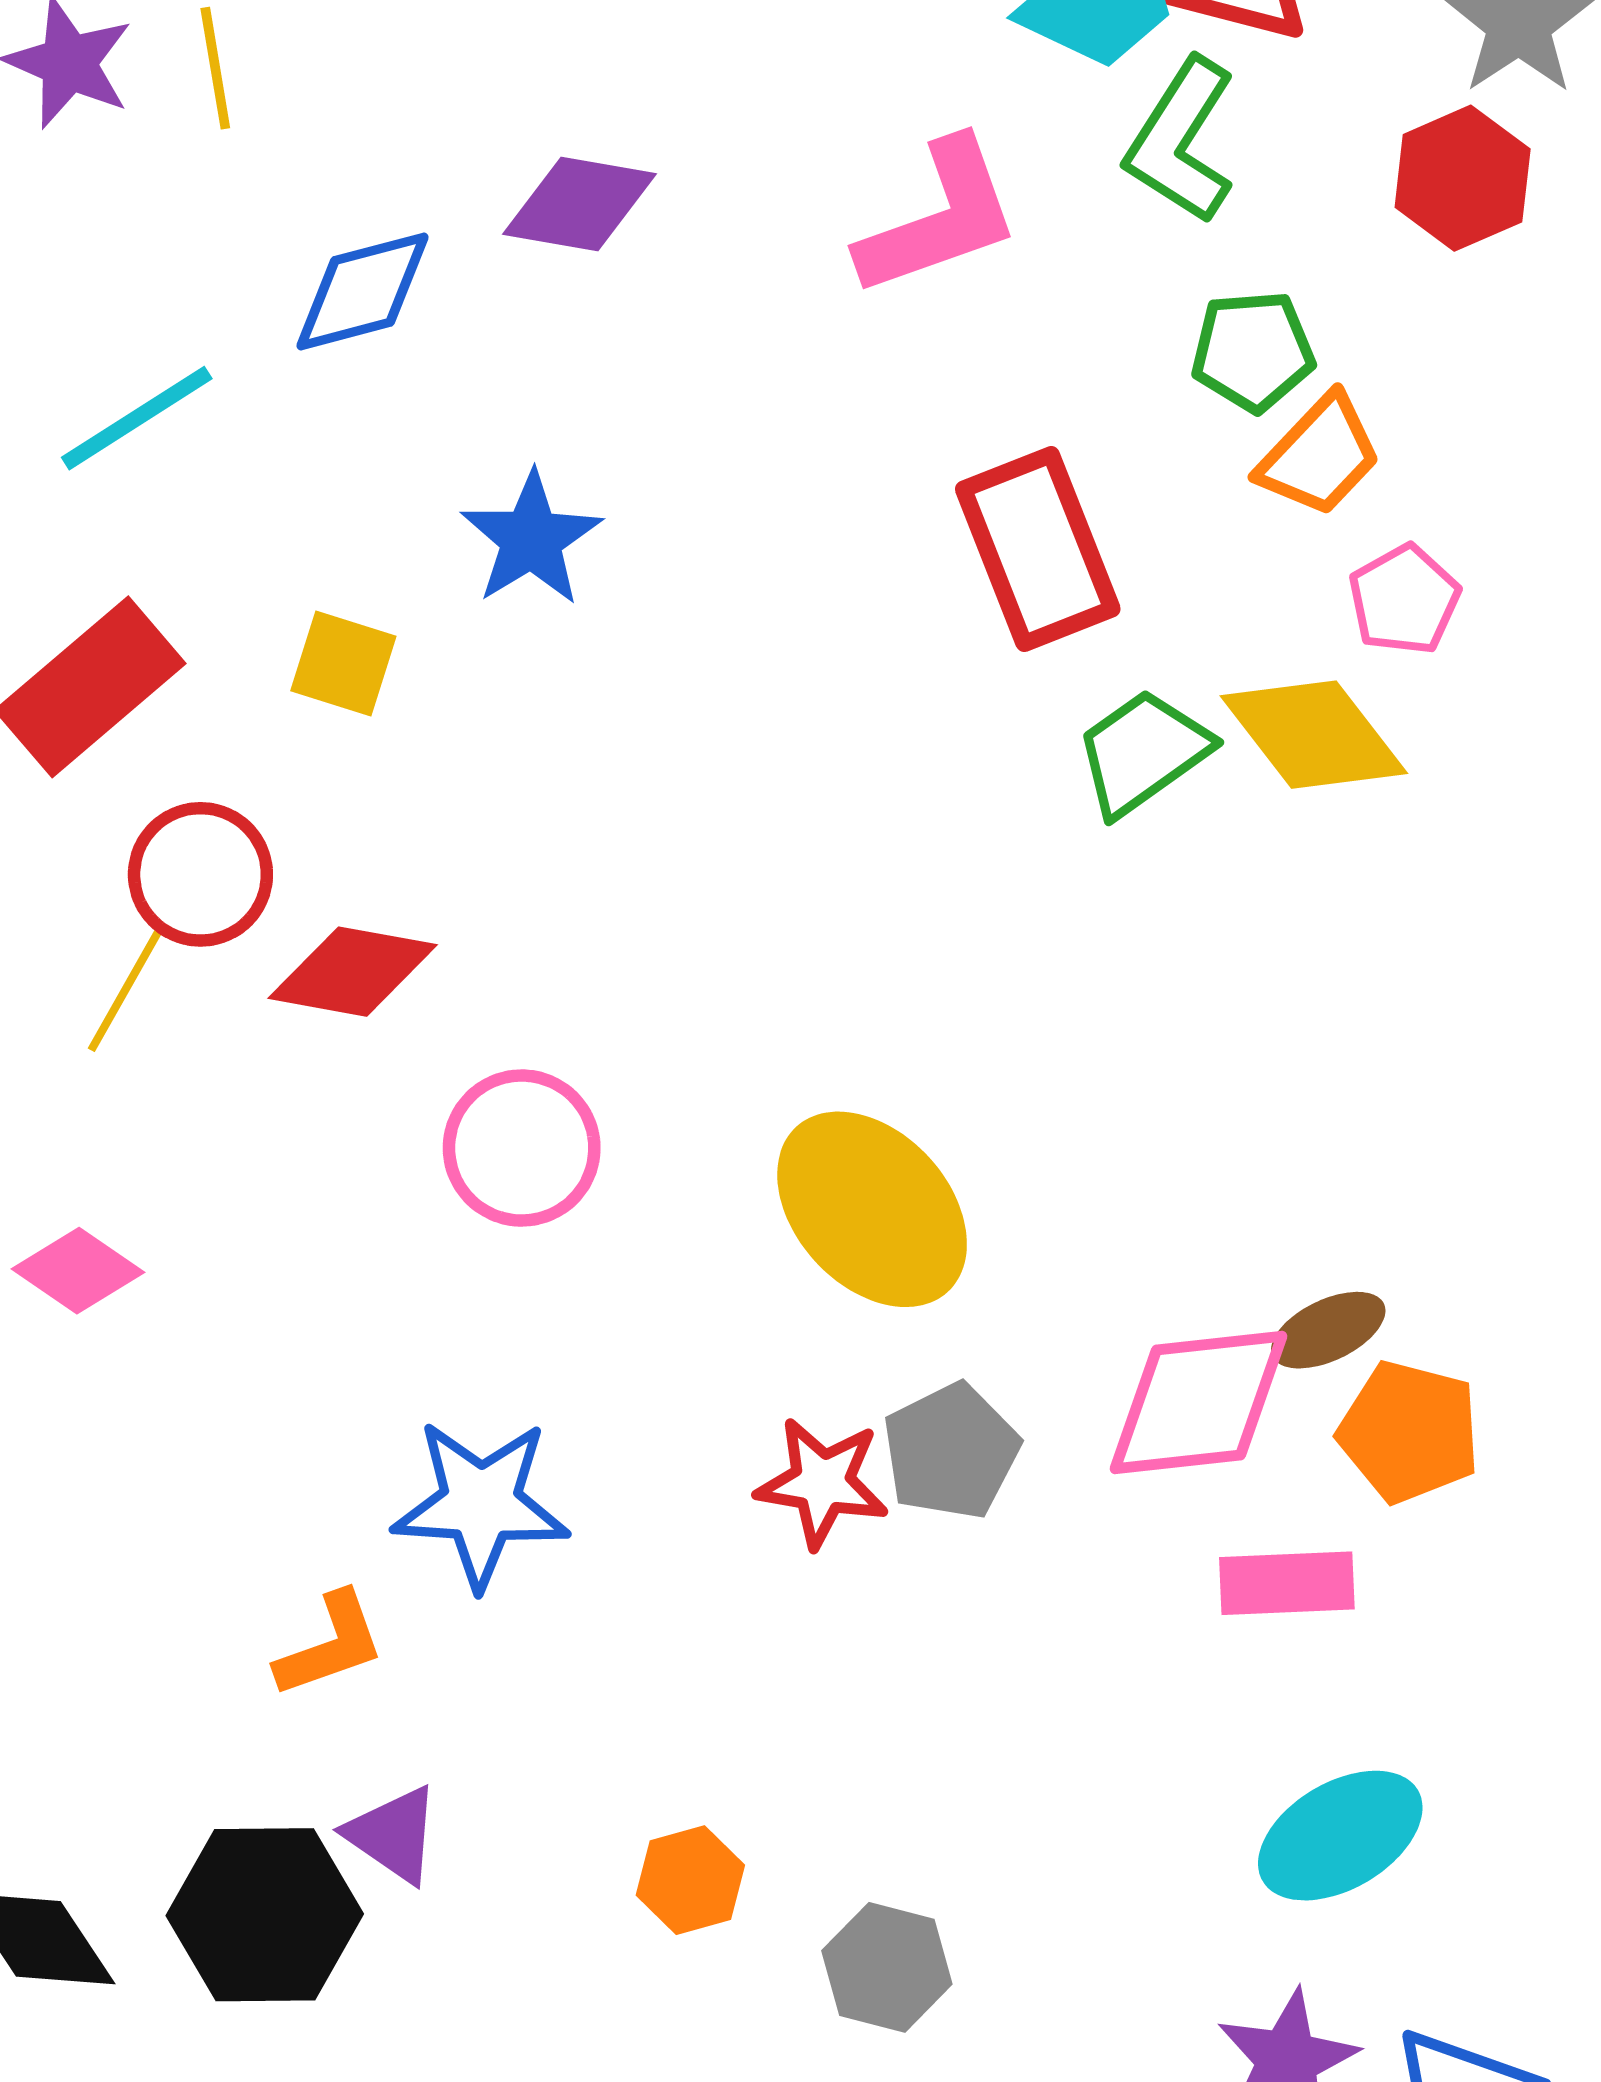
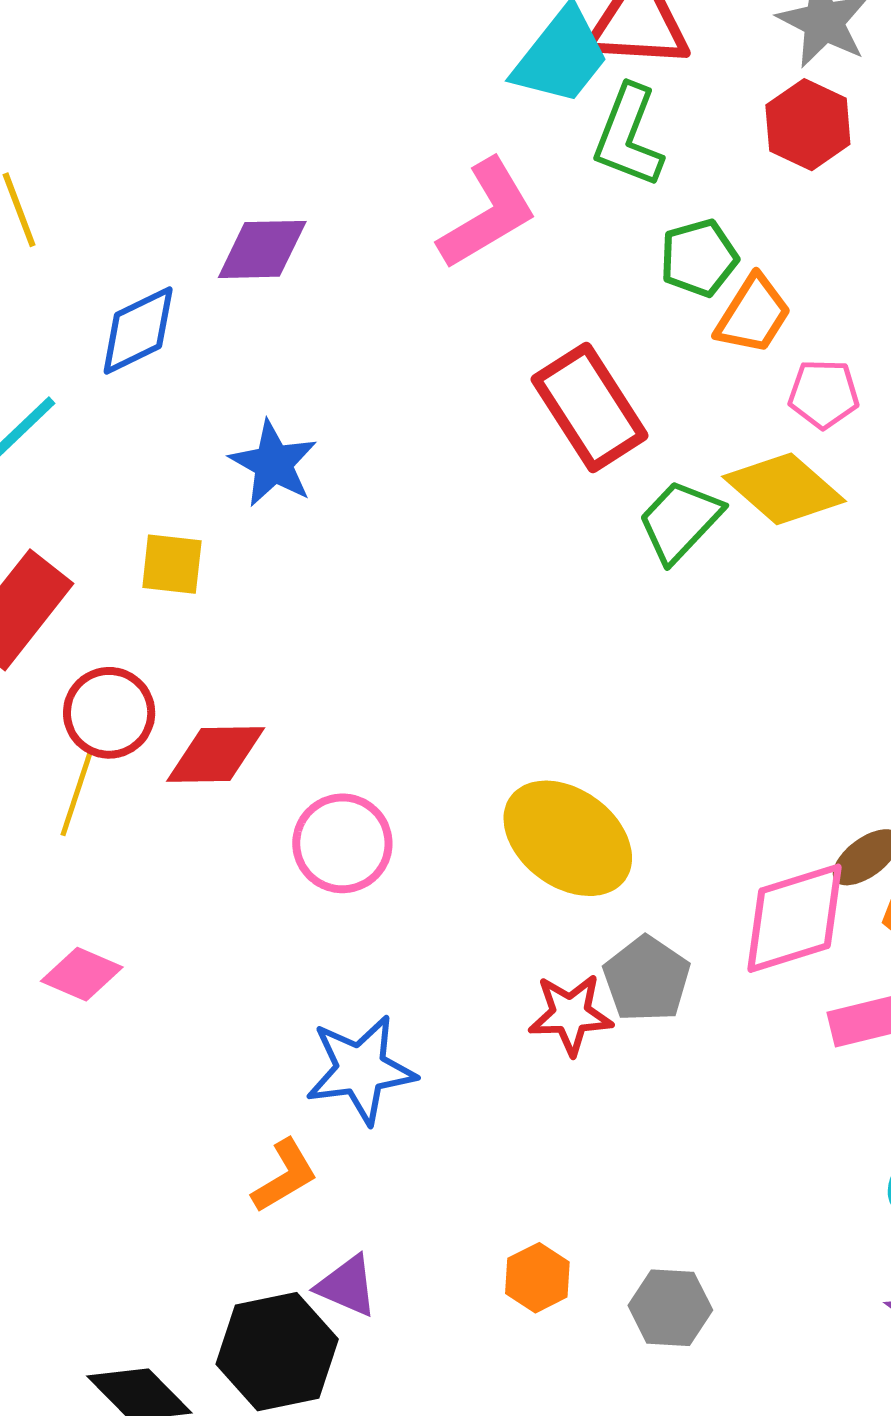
pink pentagon: (1404, 600) -> (824, 394), turned -30

